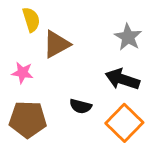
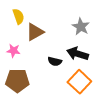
black semicircle: (81, 106) -> (55, 61), moved

